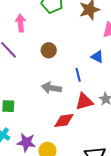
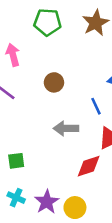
purple star: (26, 142) -> (47, 202), turned -30

